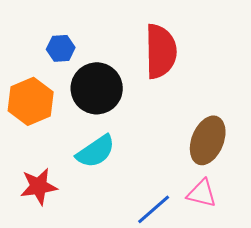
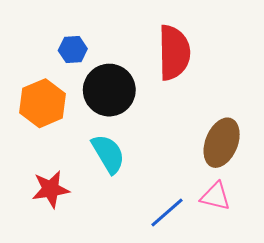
cyan semicircle: (96, 151) -> (108, 154), turned -87

